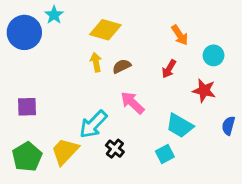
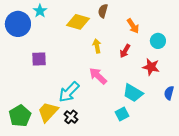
yellow arrow: (96, 62) -> (97, 46), moved
brown semicircle: (122, 66) -> (103, 11), moved, turned -48
purple square: (27, 107) -> (39, 59), moved
black cross: (115, 149) -> (71, 117), moved

